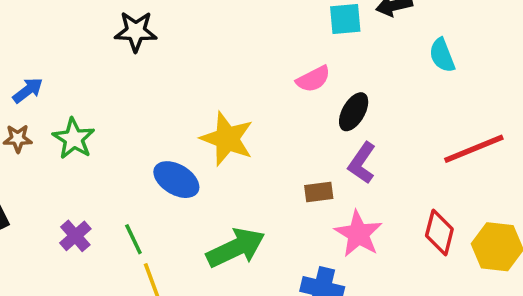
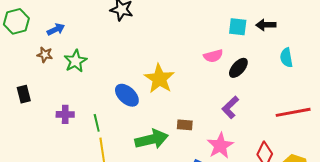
black ellipse: (354, 112) -> (238, 68), moved
brown rectangle: (319, 192) -> (185, 125), moved
purple cross: (75, 236) -> (65, 114), turned 30

